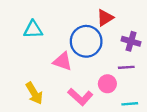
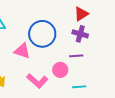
red triangle: (105, 18) -> (81, 14), moved

